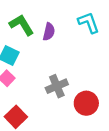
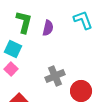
green L-shape: (22, 25) -> (24, 22), turned 45

